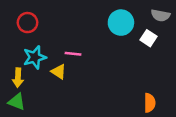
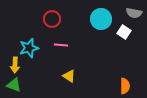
red circle: (27, 23) -> (52, 19), moved
yellow triangle: (59, 72) -> (69, 76), moved

